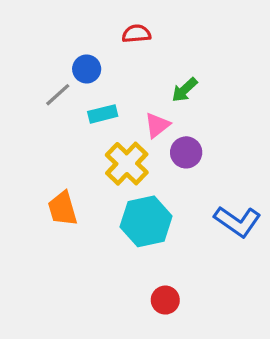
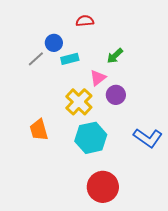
cyan rectangle: (103, 114) -> (70, 59), moved
red circle: (165, 300) -> (103, 187), size x1.8

